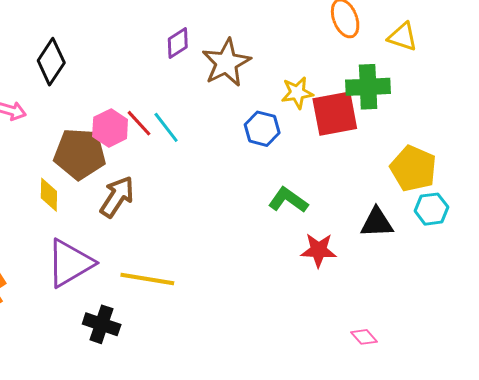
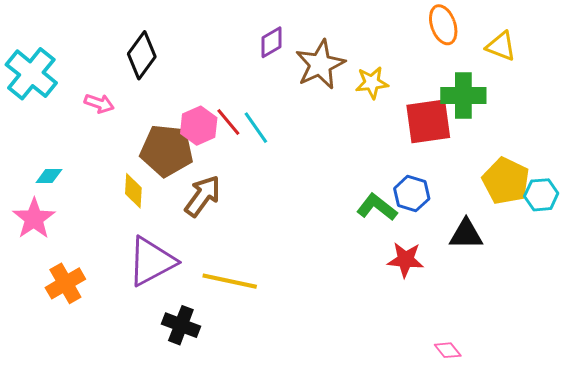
yellow star: (297, 93) -> (372, 83), moved
blue hexagon: (262, 129) -> (412, 194), moved
cyan hexagon: (431, 209) -> (541, 195), moved

